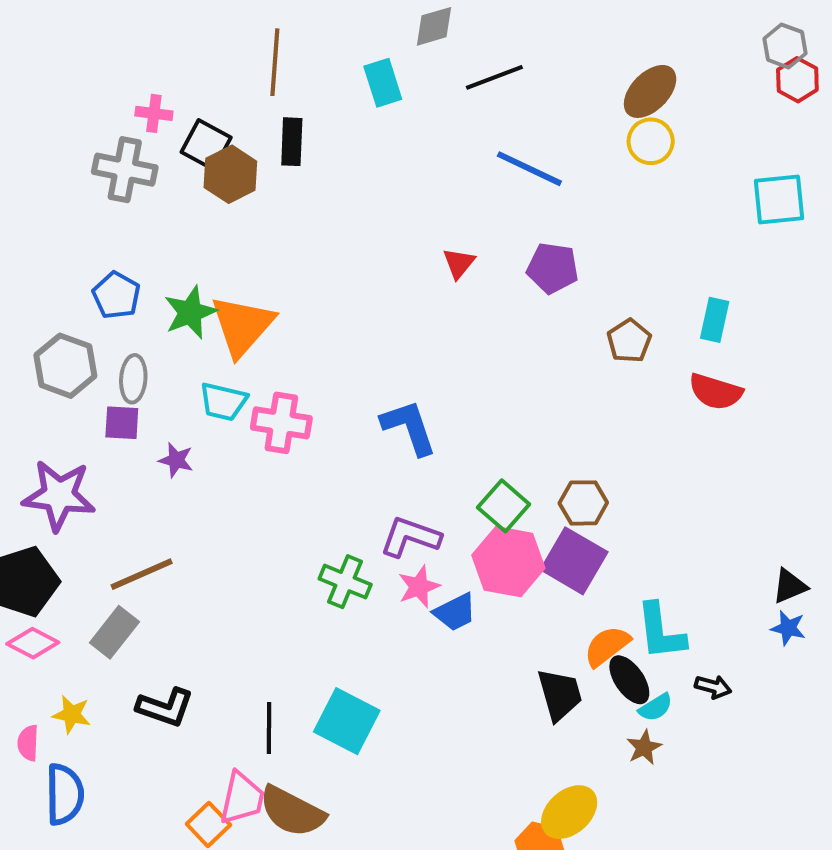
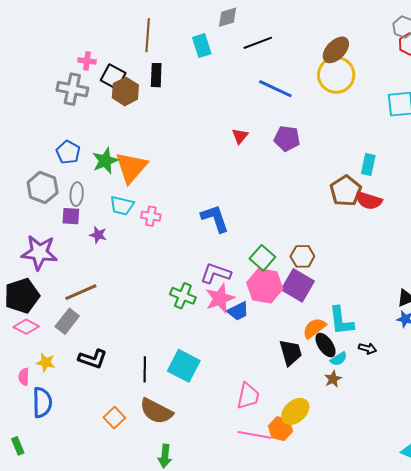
yellow circle: (651, 141) -> (336, 75), size x1.6
brown pentagon: (629, 341) -> (346, 191), moved, size x1.4
pink cross: (281, 423) -> (151, 216), size x0.7
pink star: (419, 587) -> (220, 298), size x1.4
pink trapezoid: (242, 798) -> (248, 396), moved

